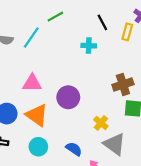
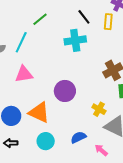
cyan cross: (89, 46) -> (75, 40), size x1.5
pink triangle: (32, 83) -> (24, 74), moved
blue semicircle: (74, 149) -> (78, 137), turned -49

